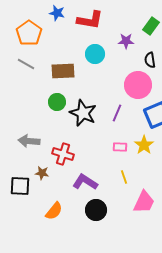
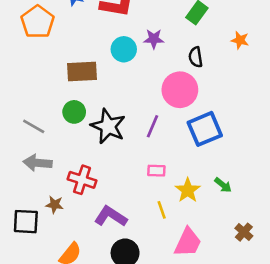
purple star: (126, 41) -> (154, 39), moved
gray line: (26, 64) -> (34, 126), moved
yellow star: (144, 145) -> (188, 190), moved

